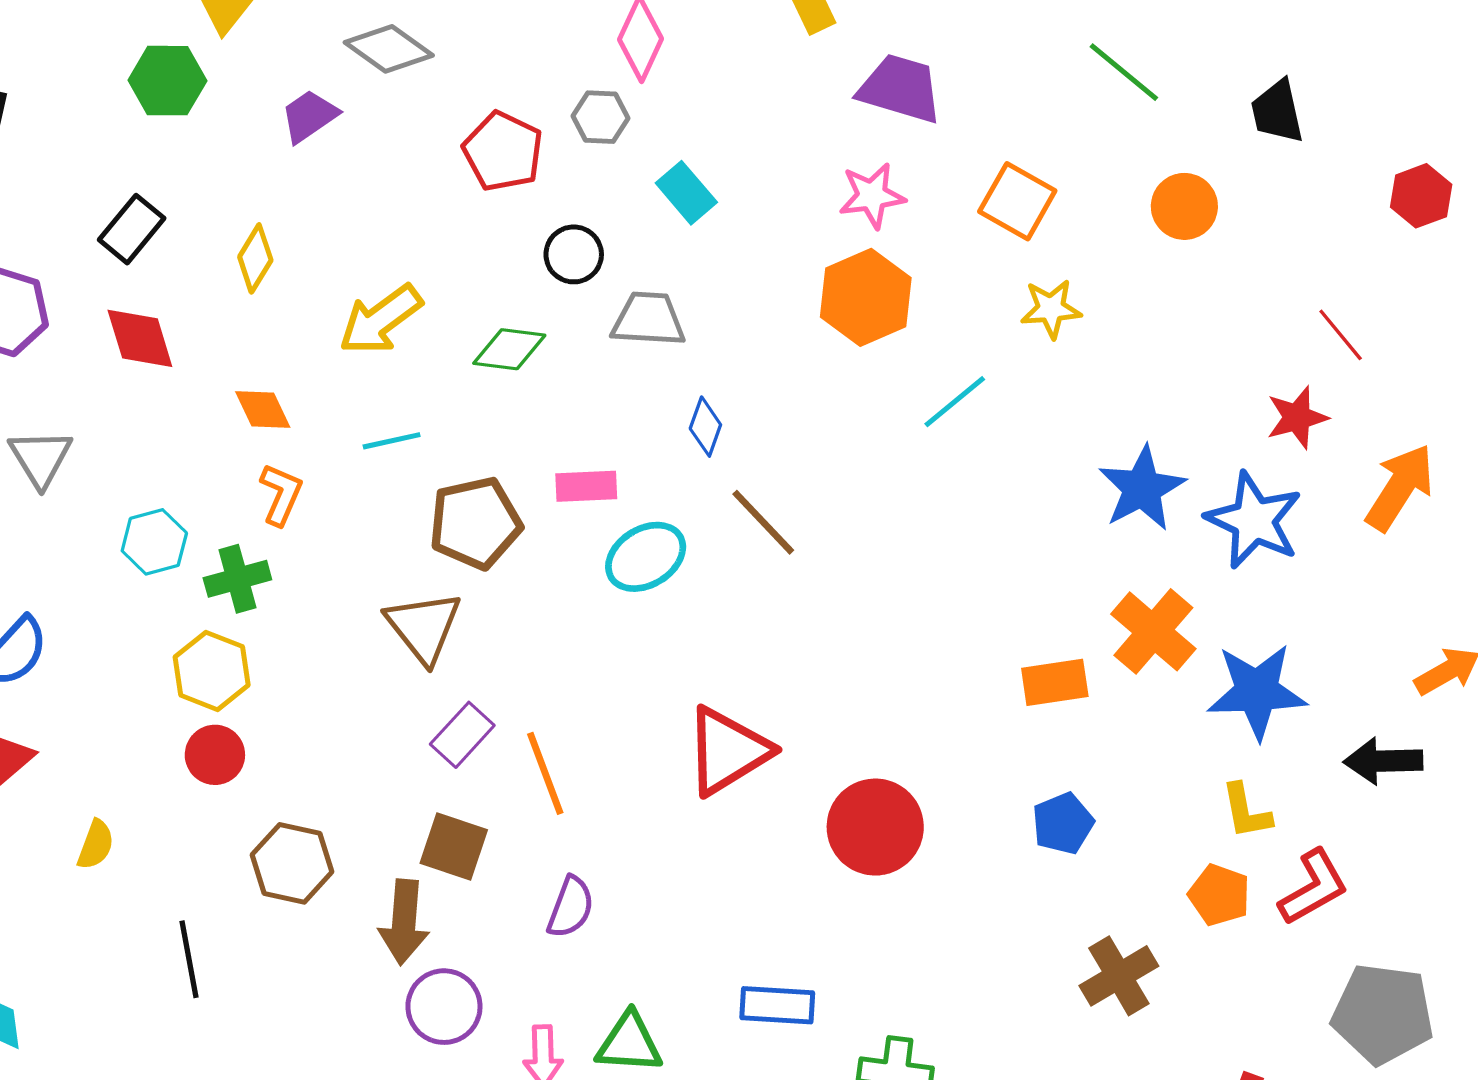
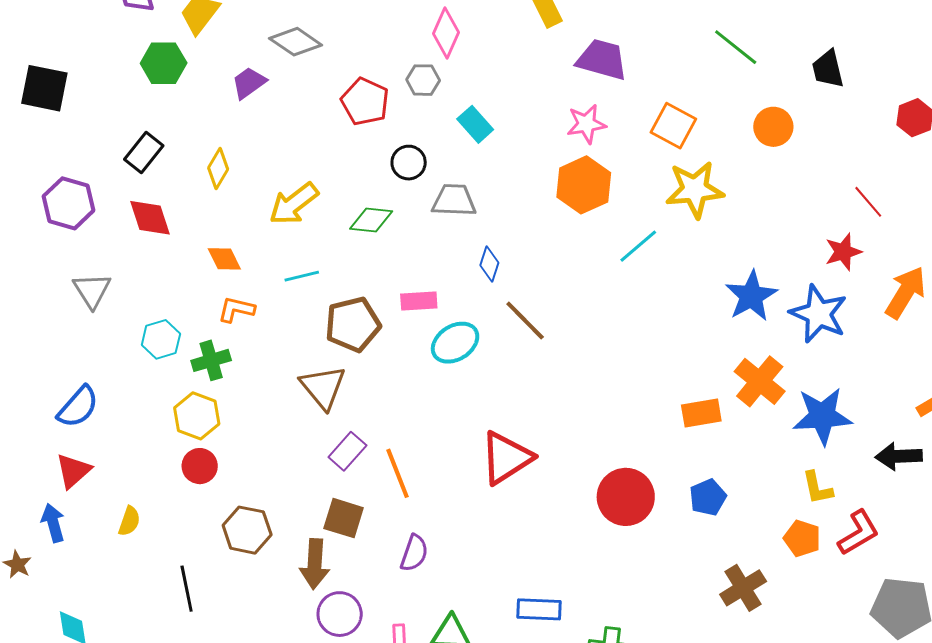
yellow star: (1051, 309) -> (695, 190), size x1.6
orange L-shape: (281, 494) -> (236, 309), turned -99
red circle: (875, 827) -> (626, 497), moved

